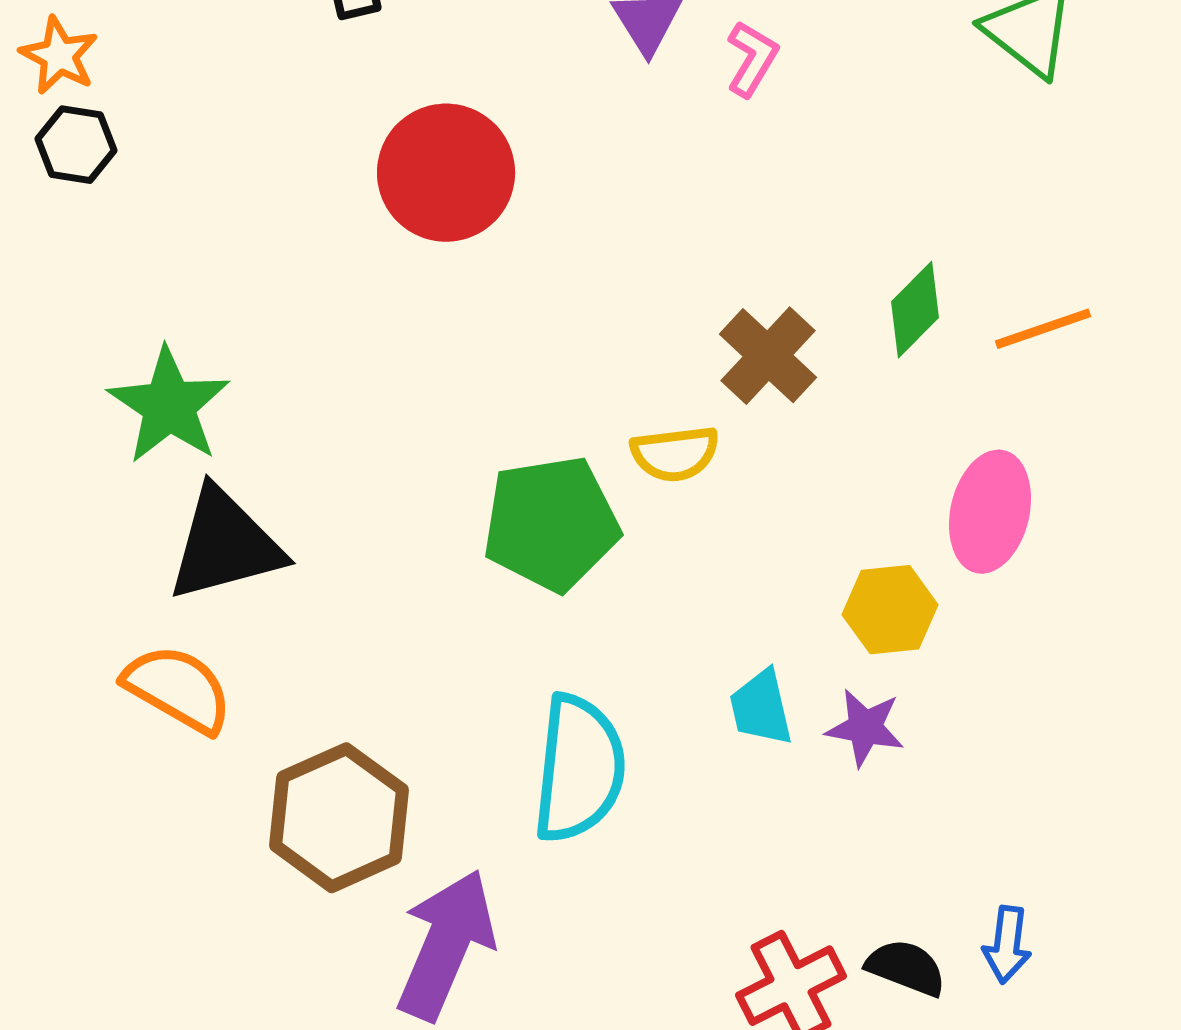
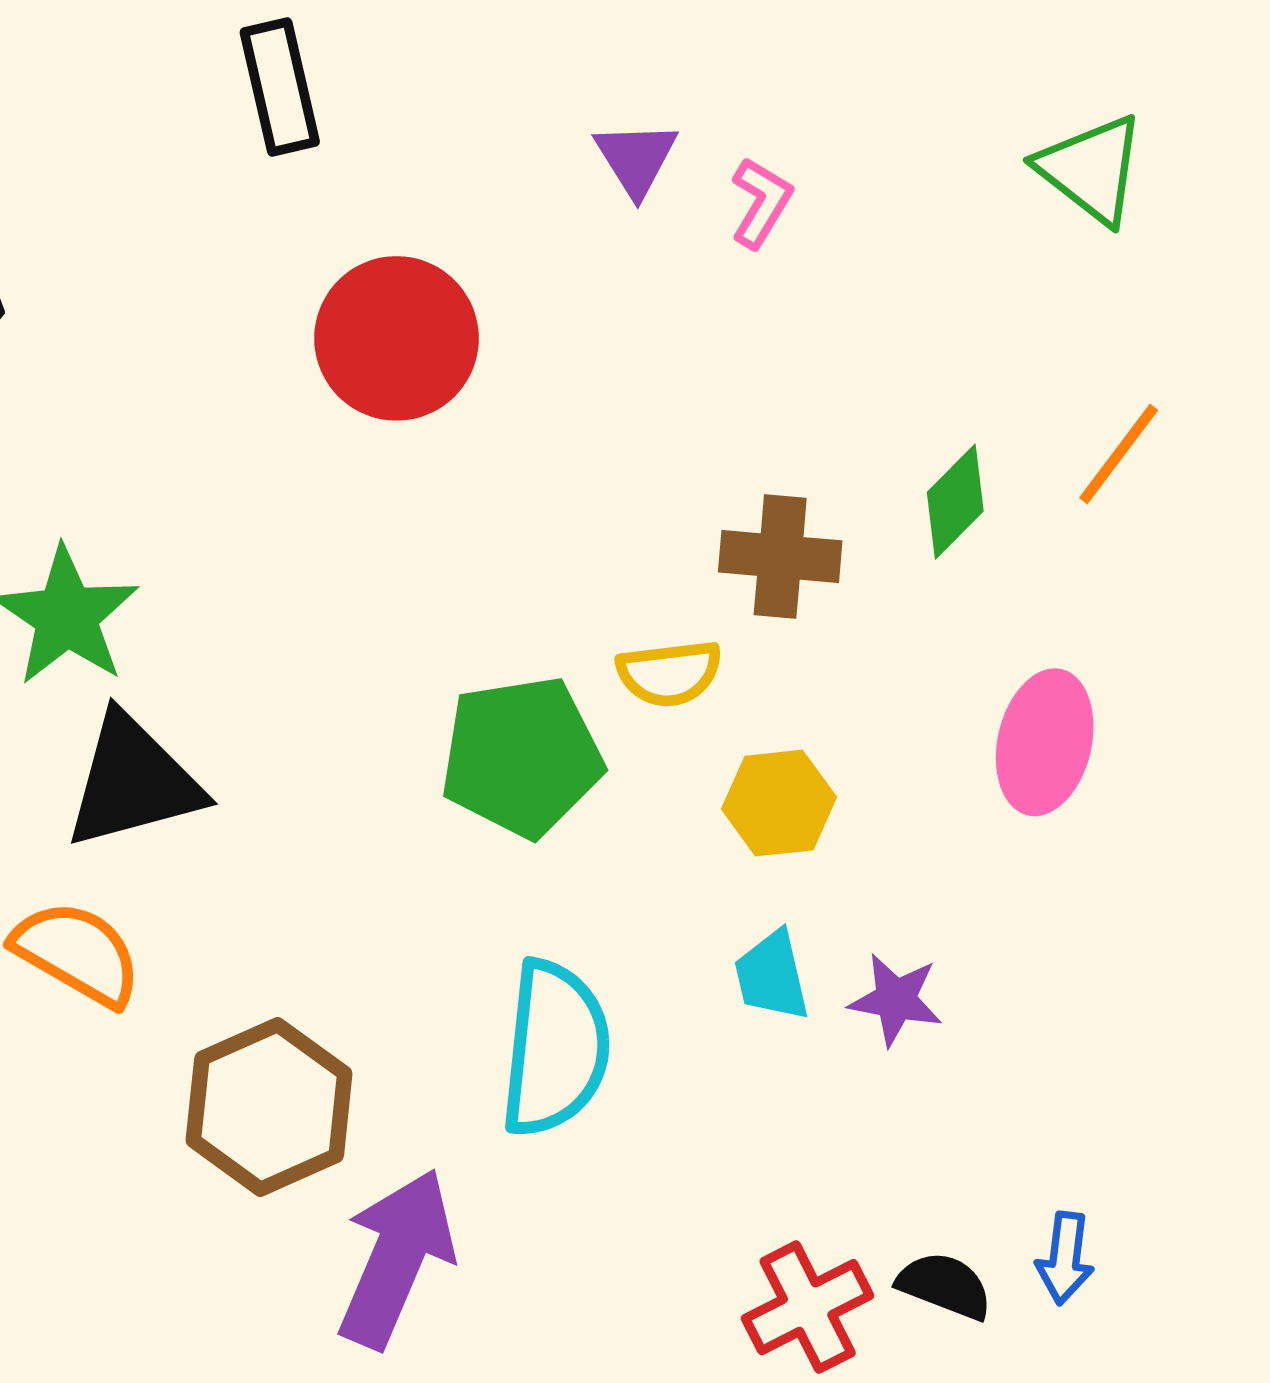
orange line: (1043, 329) -> (1119, 454), moved, turned -34
brown cross: (768, 356) -> (780, 556), turned -38
yellow hexagon: (890, 610) -> (779, 803), moved

